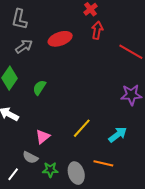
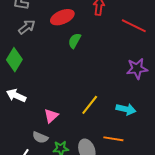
green semicircle: (39, 88) -> (75, 41), moved
cyan arrow: (118, 135) -> (126, 109), turned 54

